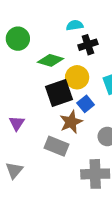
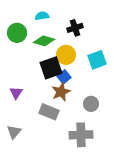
cyan semicircle: (75, 25) -> (42, 16), moved
green circle: (18, 39) -> (17, 33), moved
blue square: (86, 104) -> (64, 77), moved

